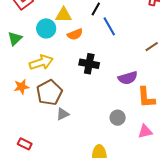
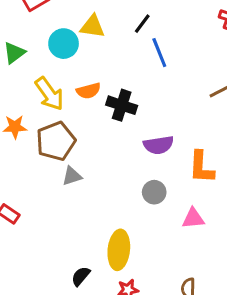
orange semicircle: (75, 34) -> (88, 91), moved
yellow arrow: (41, 62) -> (49, 94), turned 65
purple semicircle: (128, 78) -> (159, 145), moved

